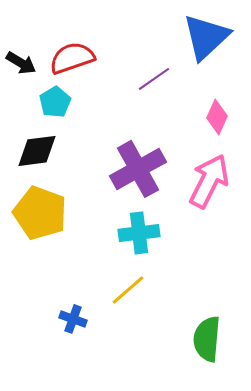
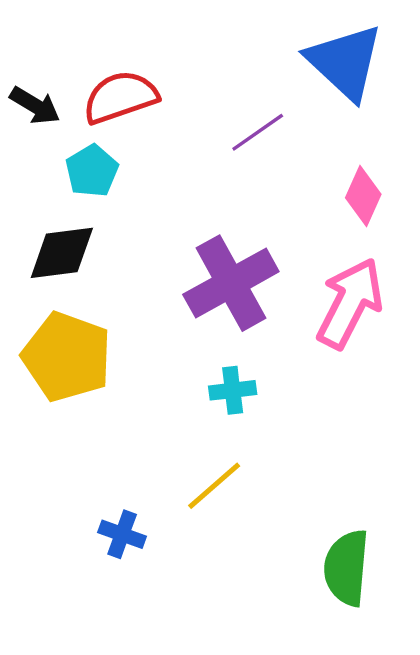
blue triangle: (206, 37) -> (345, 62), turned -34
cyan cross: (139, 233) -> (233, 390), size x0.7

